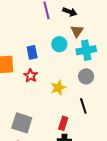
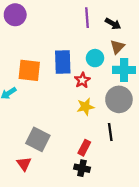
blue rectangle: (32, 52) -> (63, 62), size x1.5
red star: (31, 76) -> (82, 80), moved
gray circle: (86, 76) -> (119, 99), size x1.5

